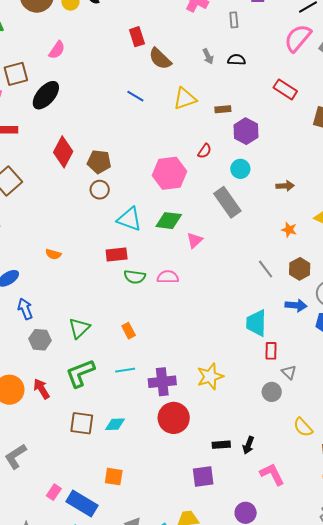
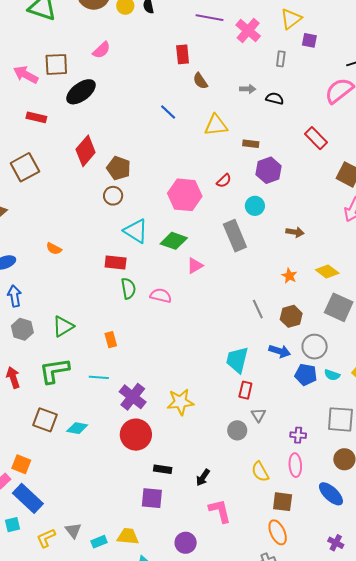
gray arrow: (208, 56) -> (248, 89), turned -77
brown semicircle: (160, 59) -> (200, 81), size x0.7
green semicircle: (135, 277) -> (128, 288), turned -120
purple cross: (162, 382) -> (133, 397), turned 32
black rectangle: (221, 445) -> (163, 469), moved
orange square: (114, 477) -> (21, 464), moved

